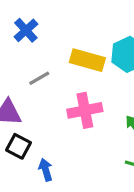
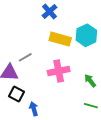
blue cross: (26, 30) -> (49, 11), moved
gray line: (39, 78) -> (25, 57), moved

